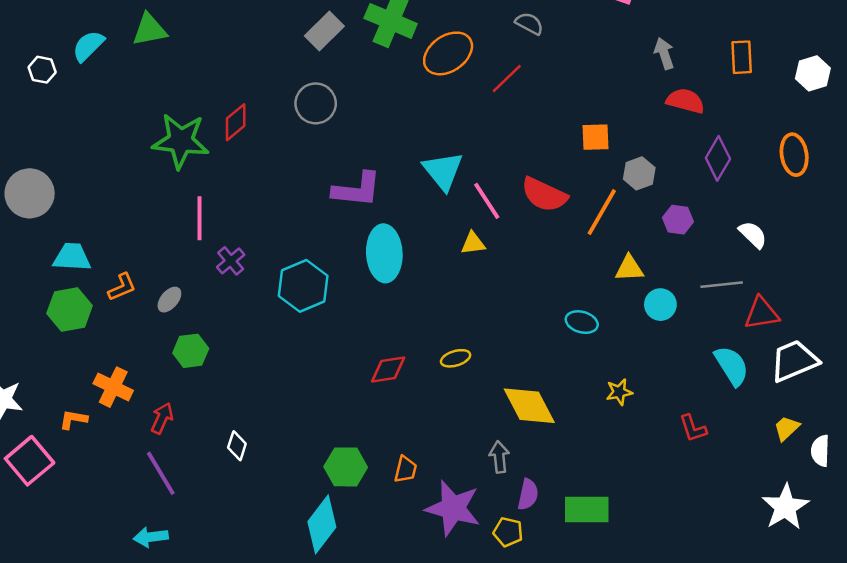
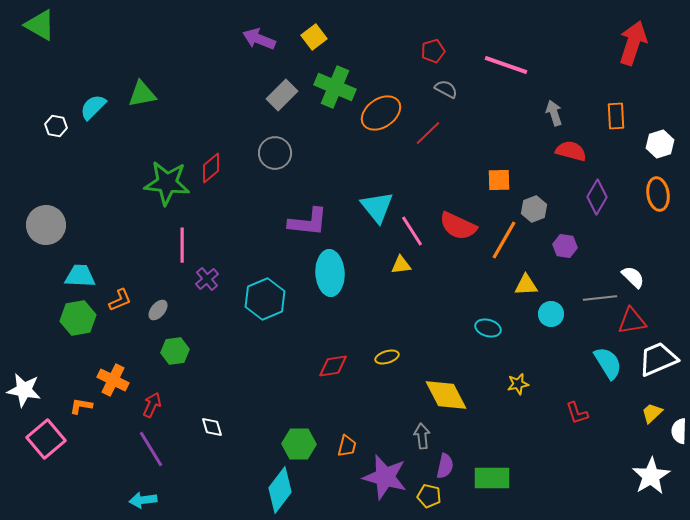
white hexagon: (813, 73) -> (660, 144), moved
white semicircle: (753, 235) -> (633, 277), moved
white diamond: (237, 446) -> (212, 427), turned -35

